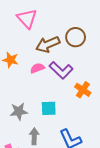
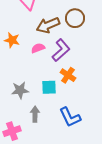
purple L-shape: (61, 70) -> (61, 50), turned -85
orange cross: (83, 90) -> (68, 75), moved

